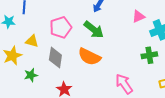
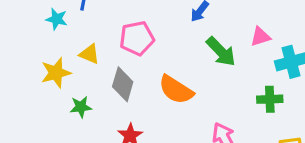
green arrow: (94, 30) -> (221, 52), moved

